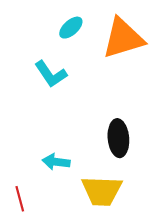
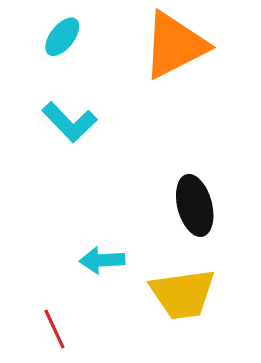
cyan ellipse: (71, 28) -> (62, 37), moved

